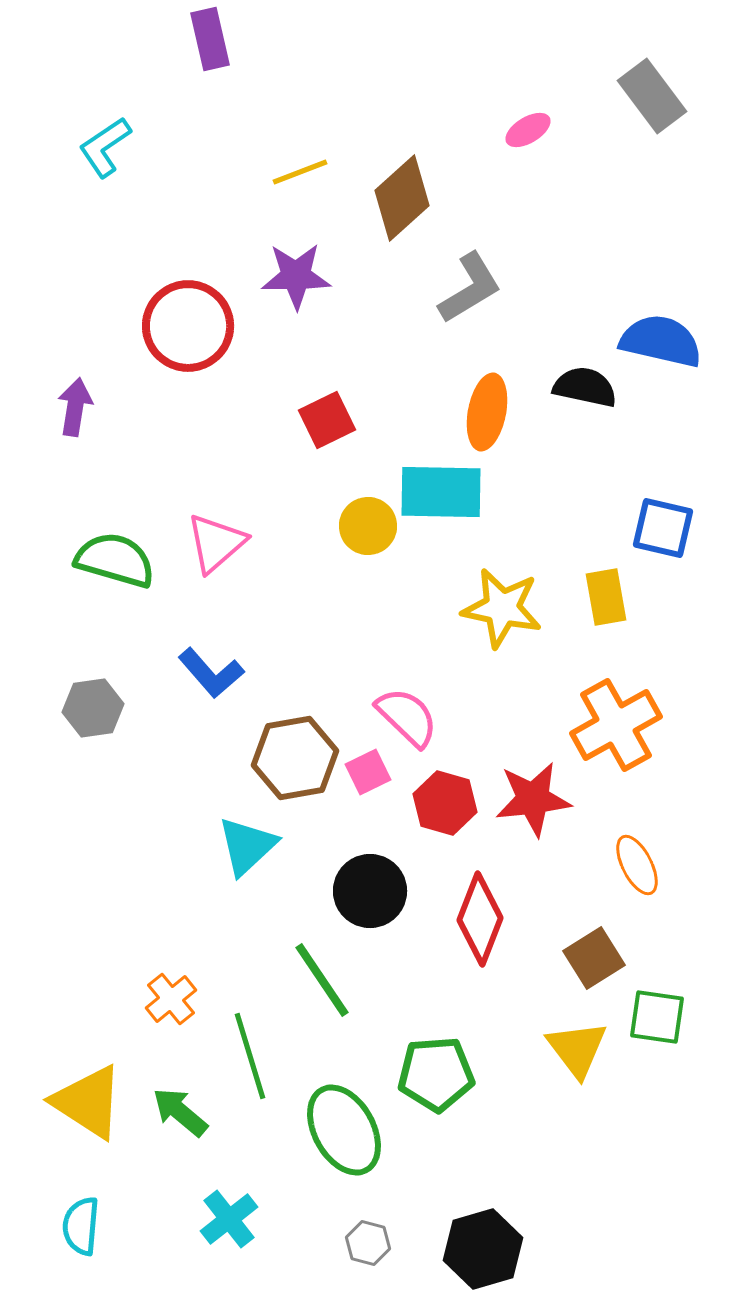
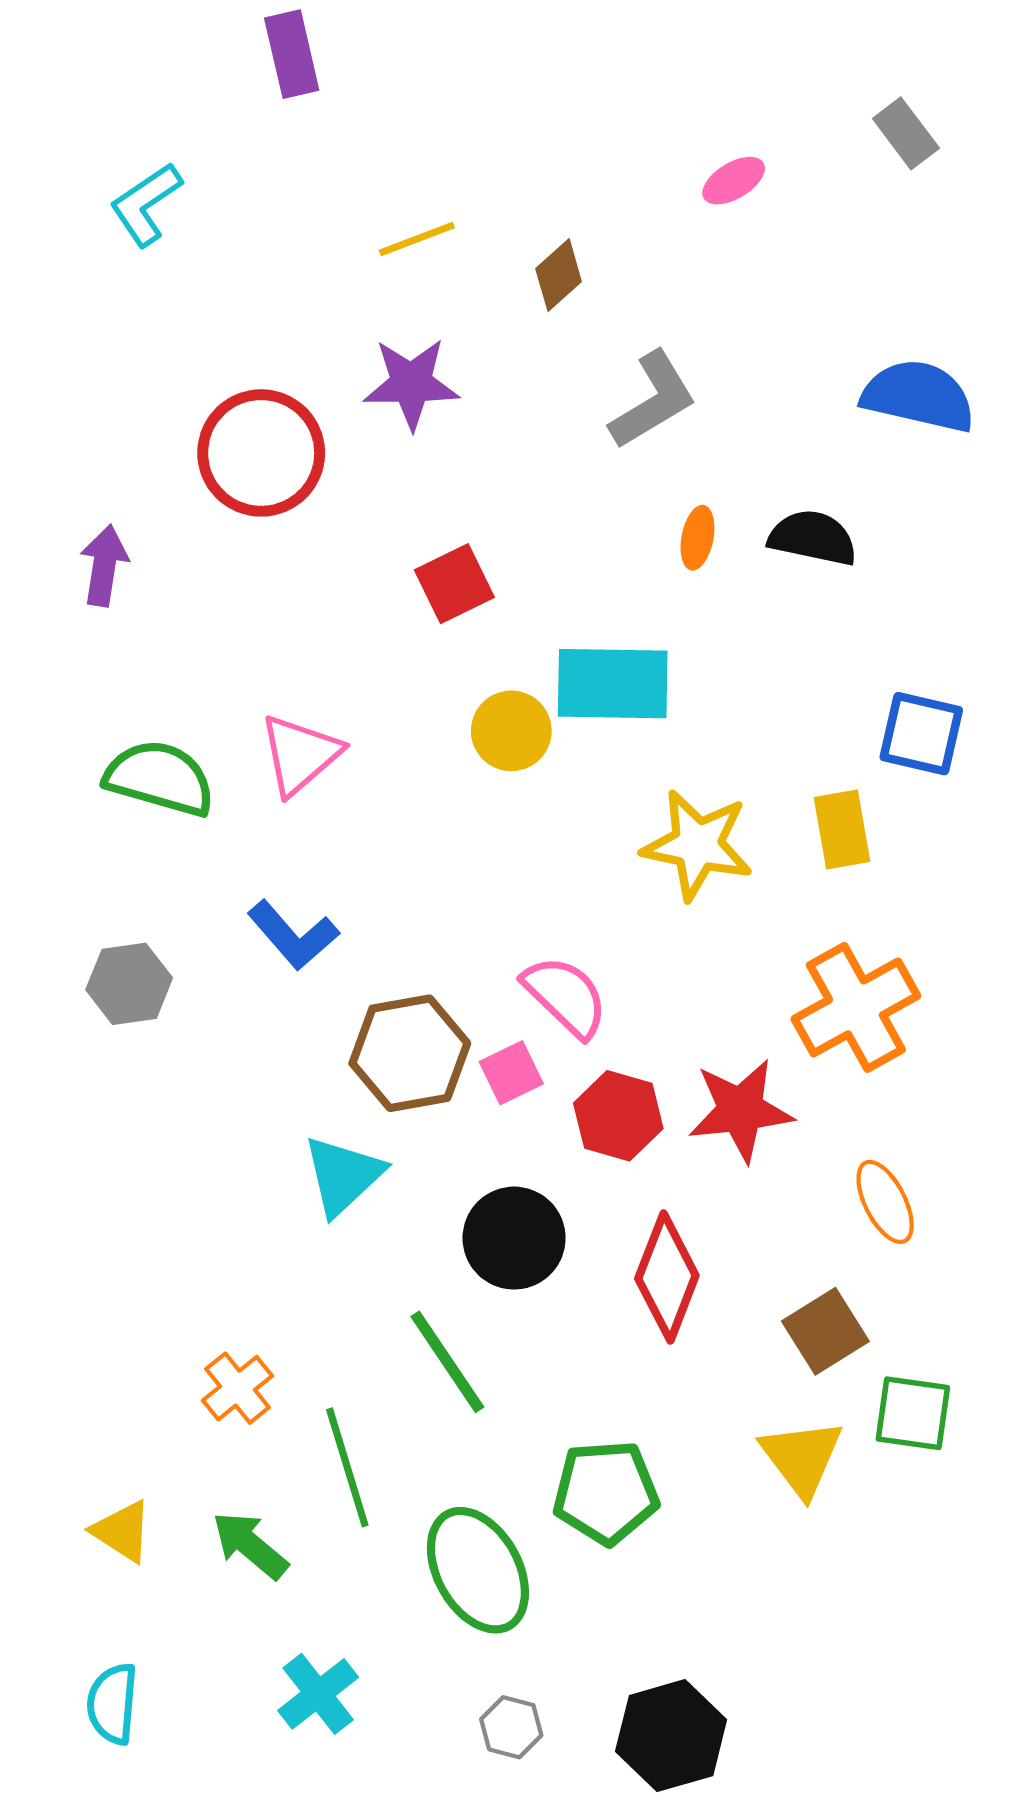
gray rectangle: (652, 96) -> (906, 133), size x0.7
brown diamond: (402, 198) -> (559, 275), size x0.6
blue semicircle: (661, 341) -> (918, 396), moved
orange ellipse: (487, 412) -> (697, 538), moved, size x0.6
yellow triangle: (88, 1102) -> (122, 1531), size x0.6

